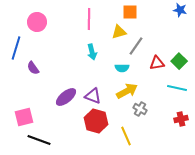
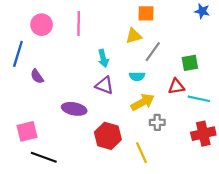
pink line: (89, 19) -> (79, 24), moved
green square: (179, 61) -> (190, 63), moved, turned 35
red triangle: (157, 63) -> (176, 86), moved
purple triangle: (93, 96) -> (104, 85), moved
purple ellipse: (66, 97) -> (74, 109), turned 50
gray cross: (140, 109) -> (157, 122), turned -32
red cross: (181, 119) -> (203, 134), size x1.5

